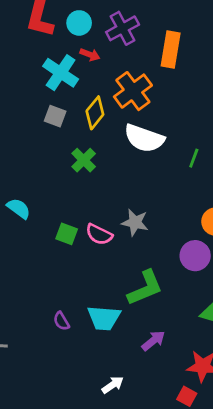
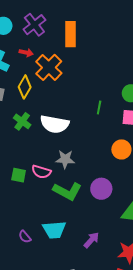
red arrow: (90, 55) -> (26, 53), moved
white semicircle: (144, 138) -> (55, 124), moved
purple circle: (195, 256) -> (101, 189), moved
green L-shape: (145, 288) -> (67, 191), moved, turned 60

